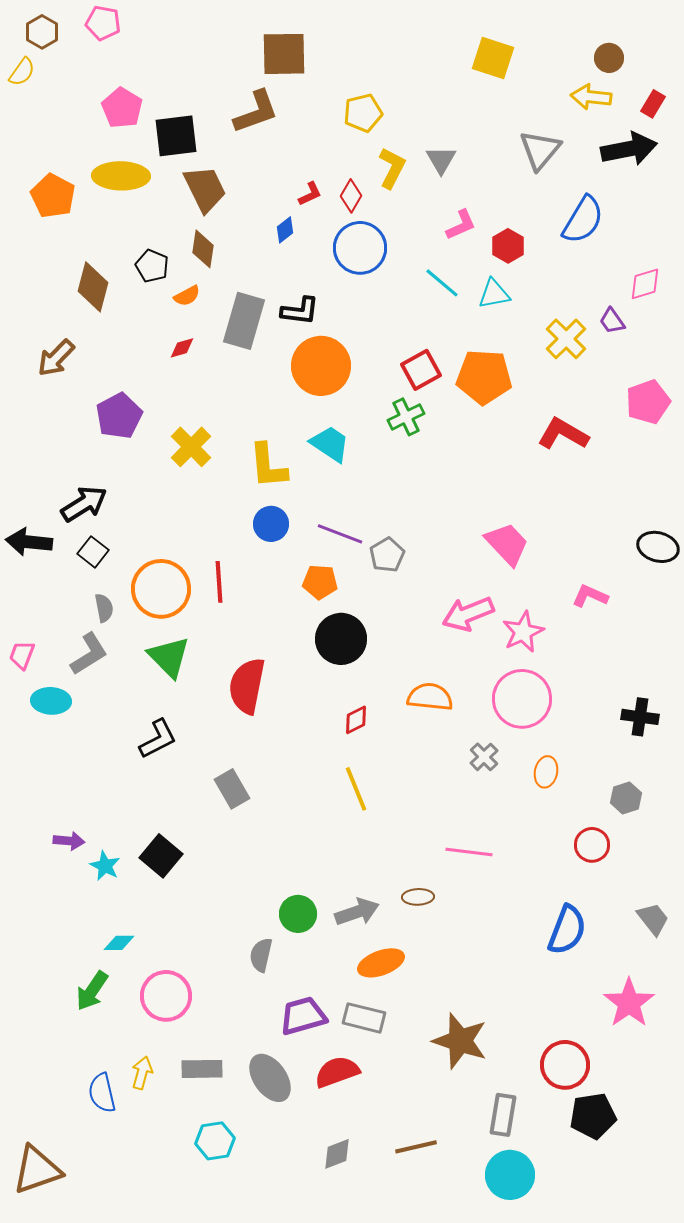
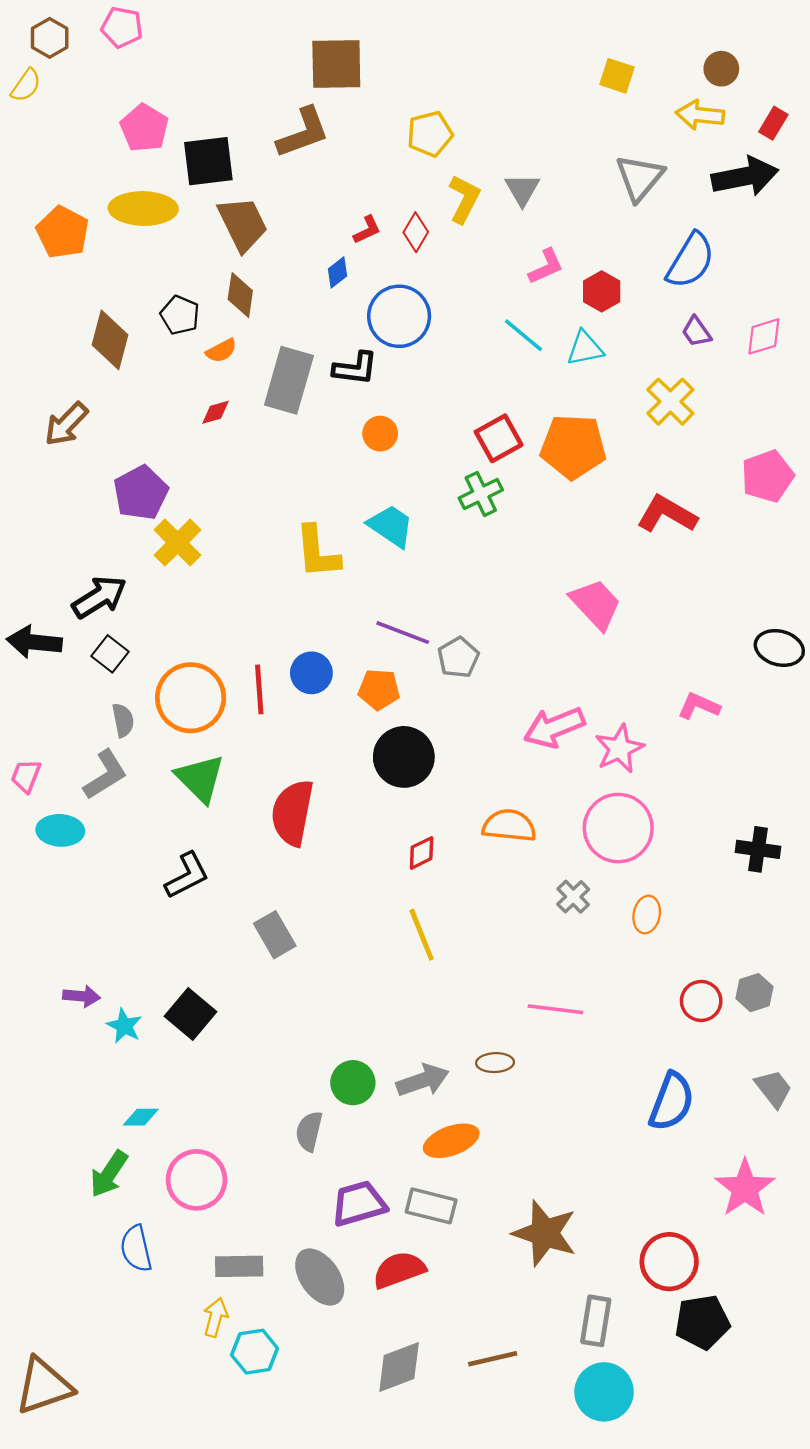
yellow square: (493, 58) -> (617, 76), moved, size x0.7
blue circle: (360, 248) -> (399, 316), moved
purple trapezoid: (612, 321) -> (696, 332), moved
orange circle: (321, 366) -> (380, 434), size x0.5
yellow cross: (191, 447) -> (178, 543), moved
blue circle: (271, 524) -> (311, 673), moved
pink trapezoid: (507, 544) -> (596, 604), moved
gray hexagon: (626, 798) -> (754, 993), moved
yellow arrow: (142, 1073) -> (215, 1317), moved
blue semicircle: (102, 1093) -> (136, 1249), moved
gray diamond: (337, 1154) -> (399, 1367), size x1.4

